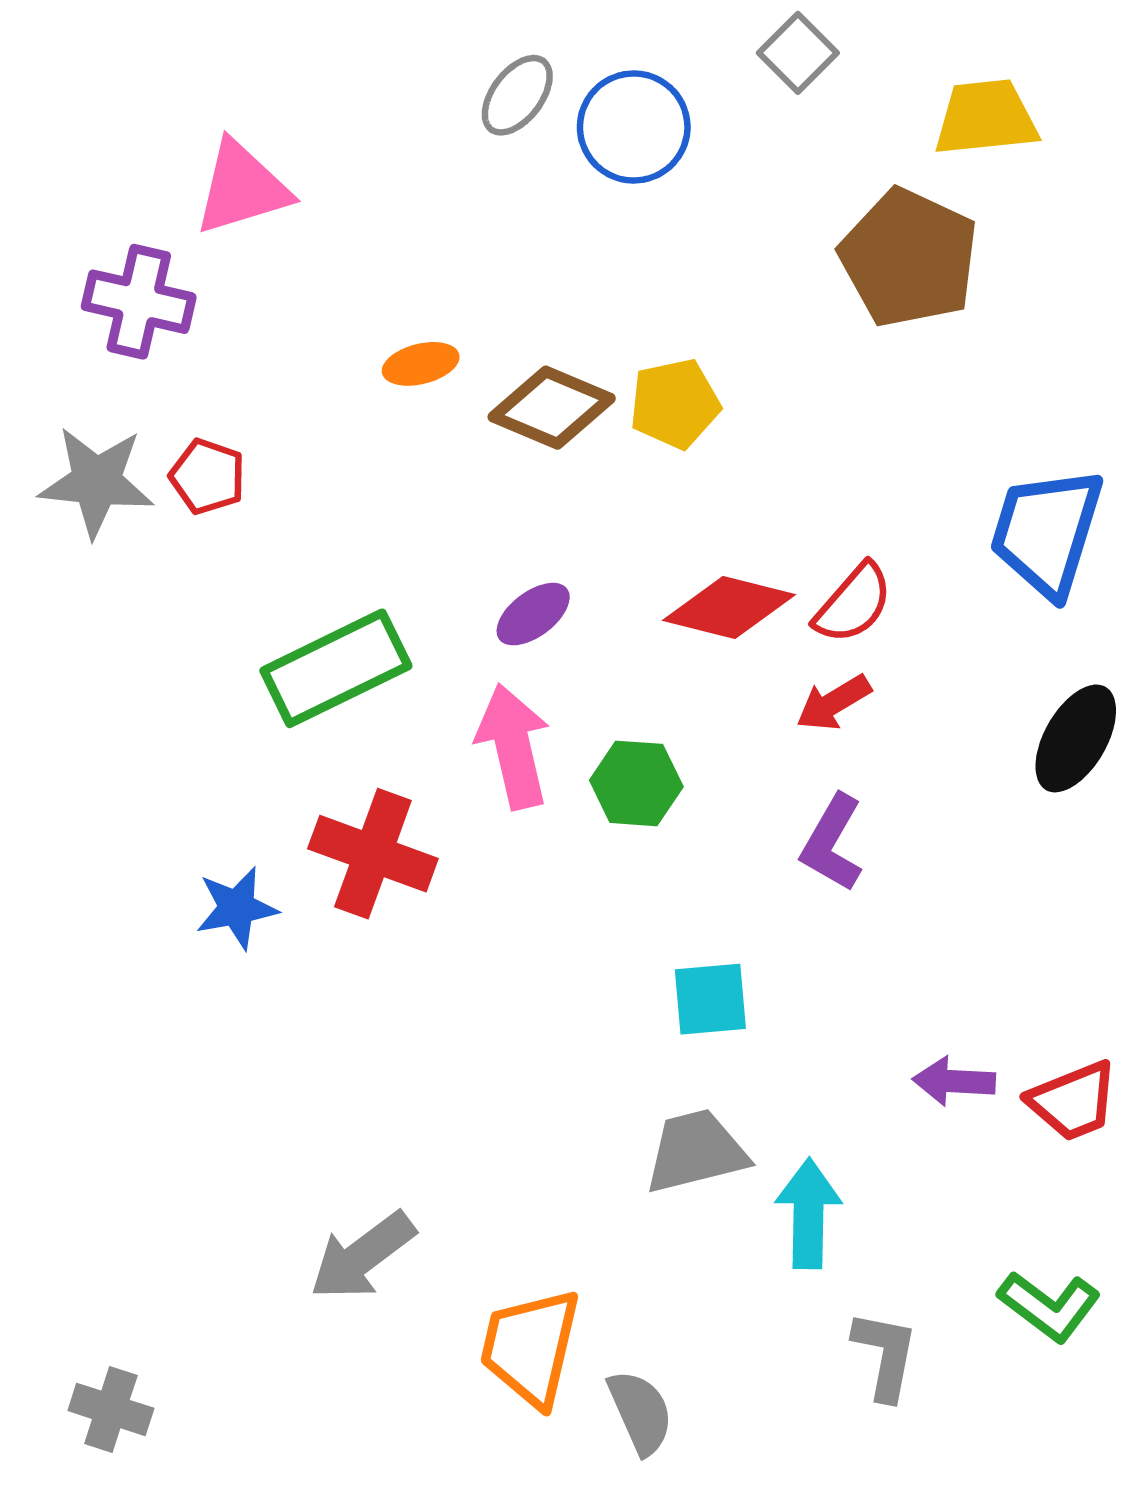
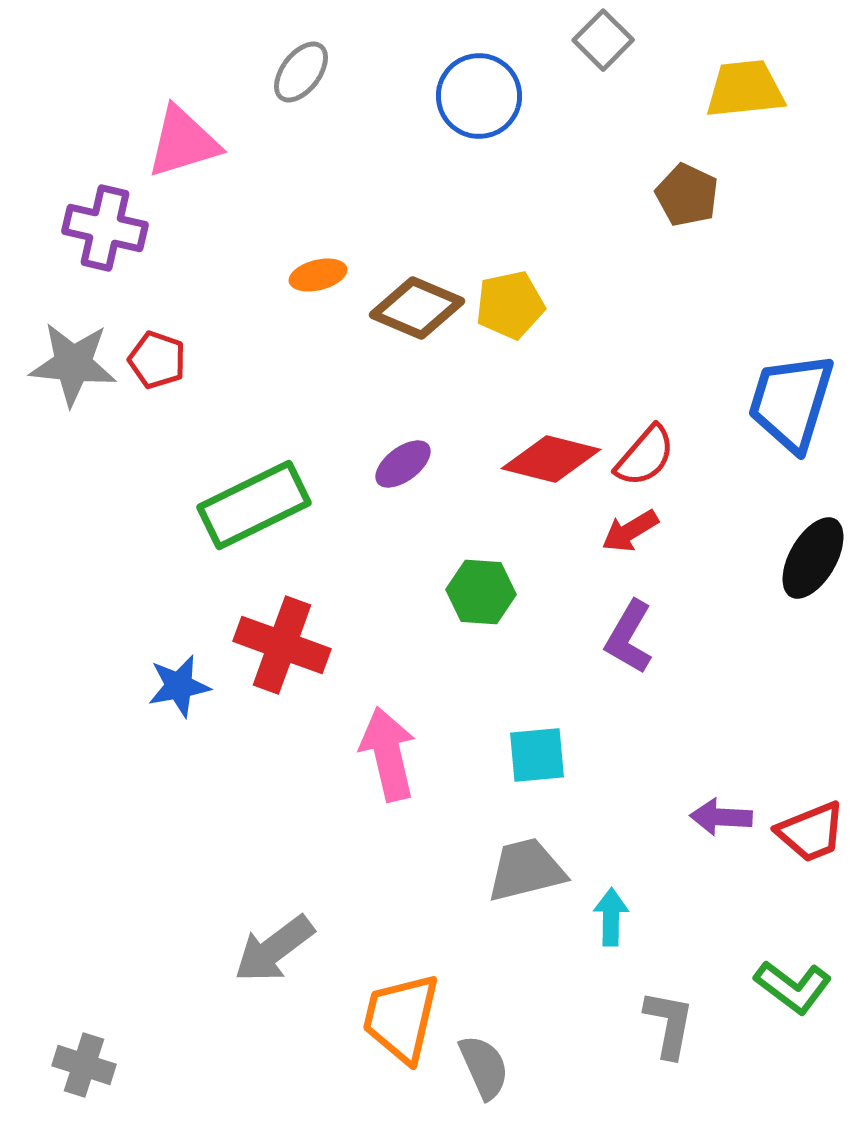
gray ellipse: (517, 95) -> (301, 72), moved
brown pentagon: (909, 258) -> (687, 195), size x0.6
pink arrow: (513, 746) -> (388, 754), moved
cyan arrow: (808, 1214) -> (611, 917), size x0.7

